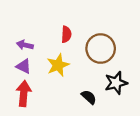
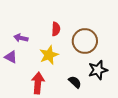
purple triangle: (24, 66) -> (11, 57), moved
red arrow: (24, 94) -> (38, 83), moved

